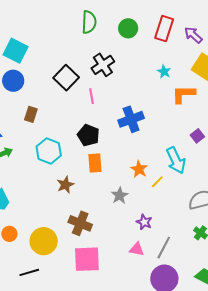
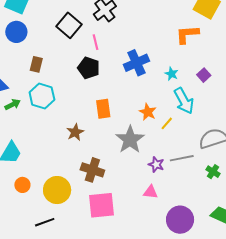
cyan star: (164, 72) -> (172, 74), moved
black pentagon: (88, 135) -> (89, 68), moved
cyan hexagon: (49, 151) -> (42, 96), moved
gray star: (120, 196) -> (130, 140), size x1.6
gray line: (164, 248) -> (182, 158), moved, turned 55

